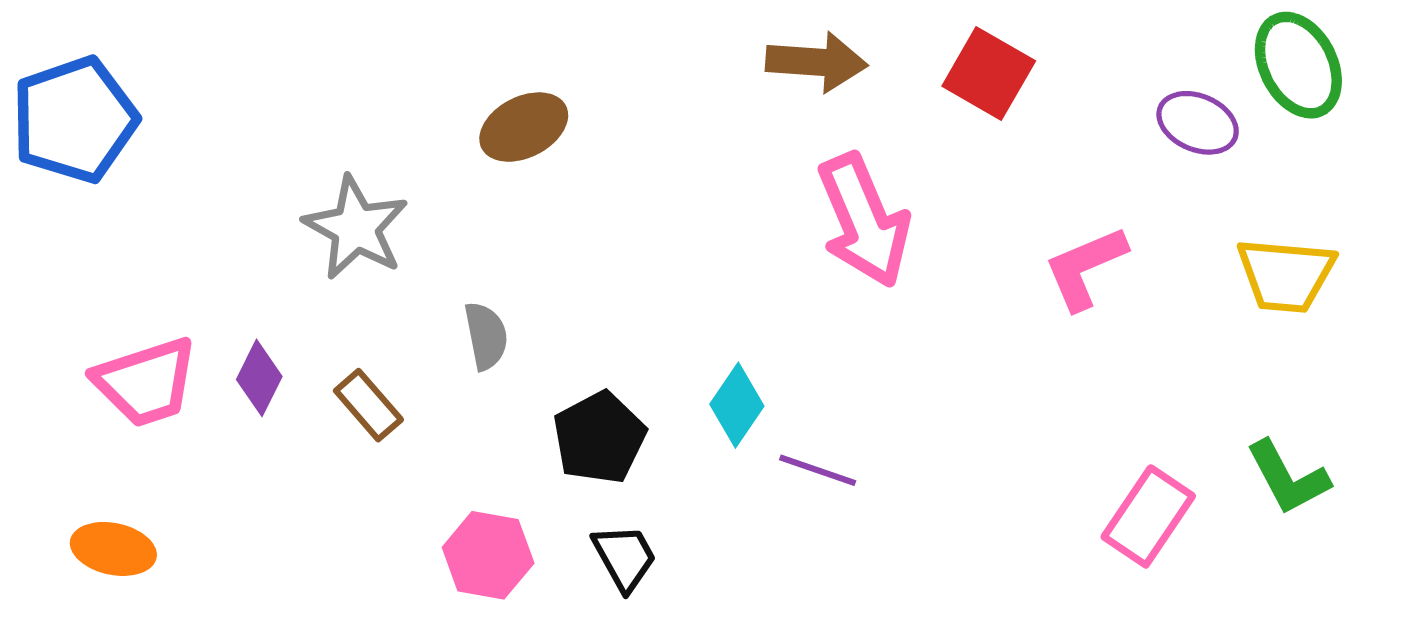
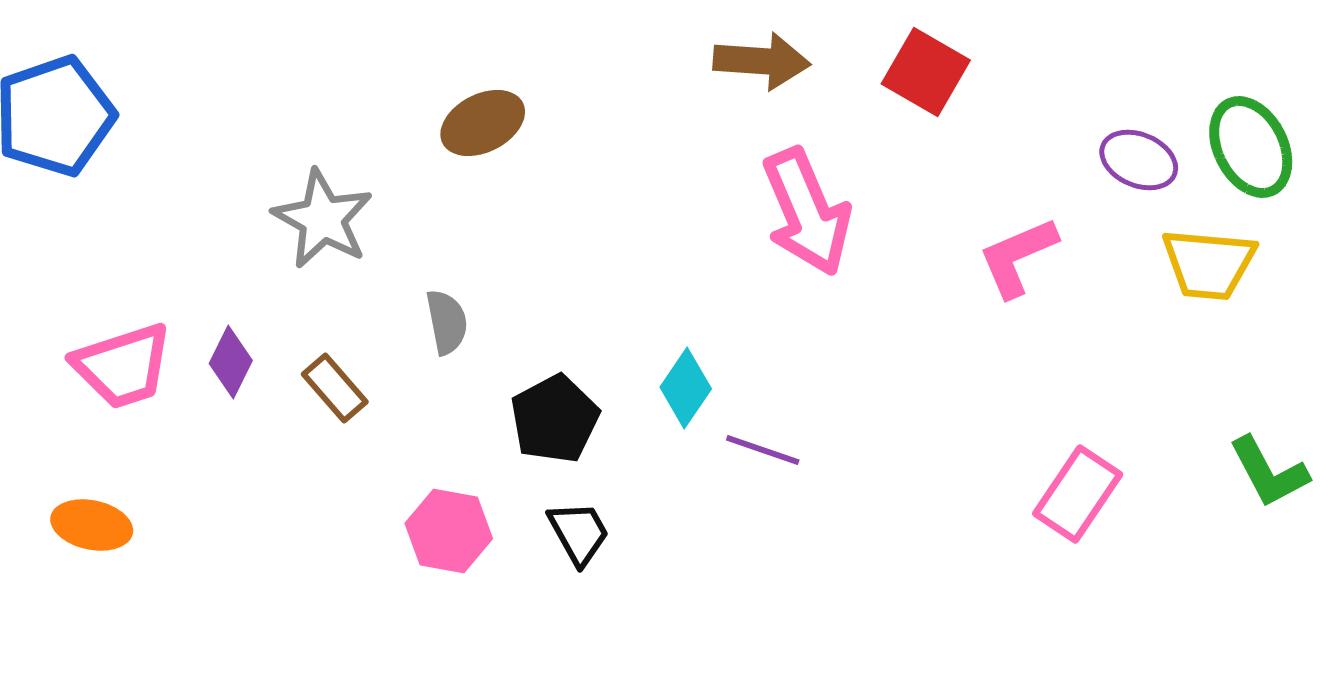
green ellipse: (1298, 65) -> (1251, 147), moved
purple ellipse: (1198, 123) -> (1139, 160), moved
green L-shape: (1288, 478) -> (1269, 472), moved

